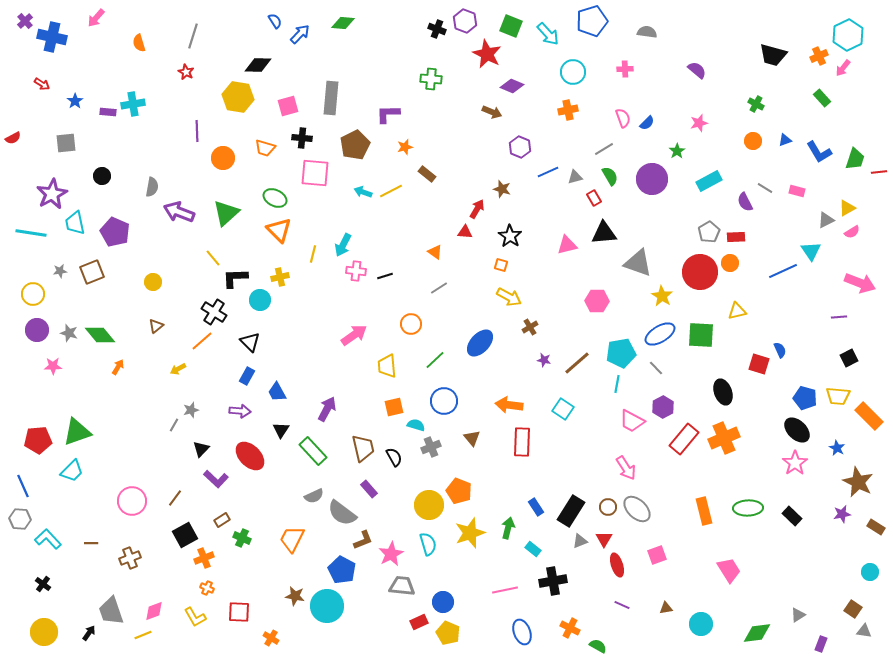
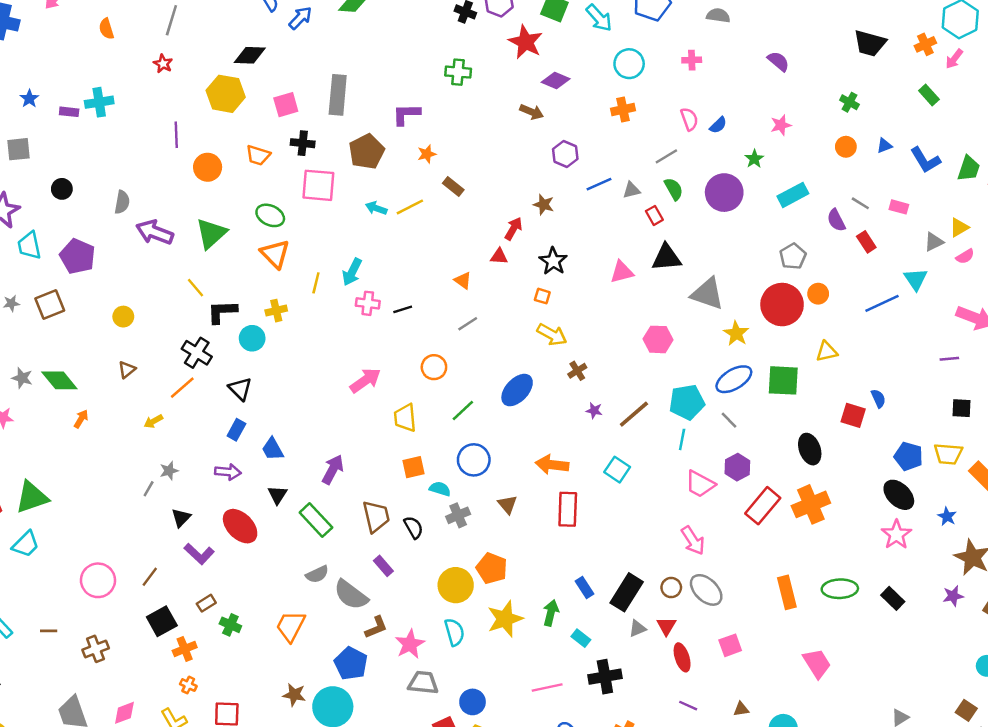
red rectangle: (736, 237) -> (866, 242), moved, turned 60
black square: (849, 358) -> (961, 408), turned 30

